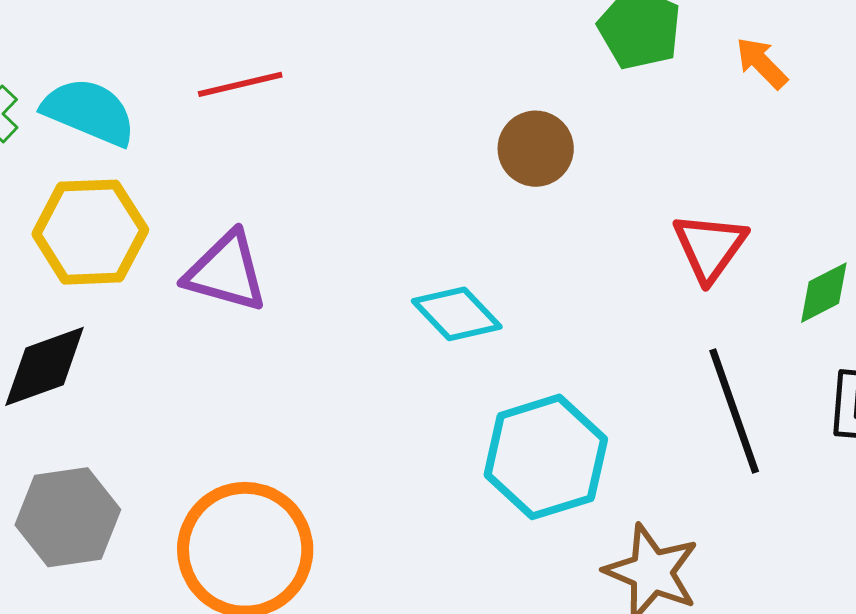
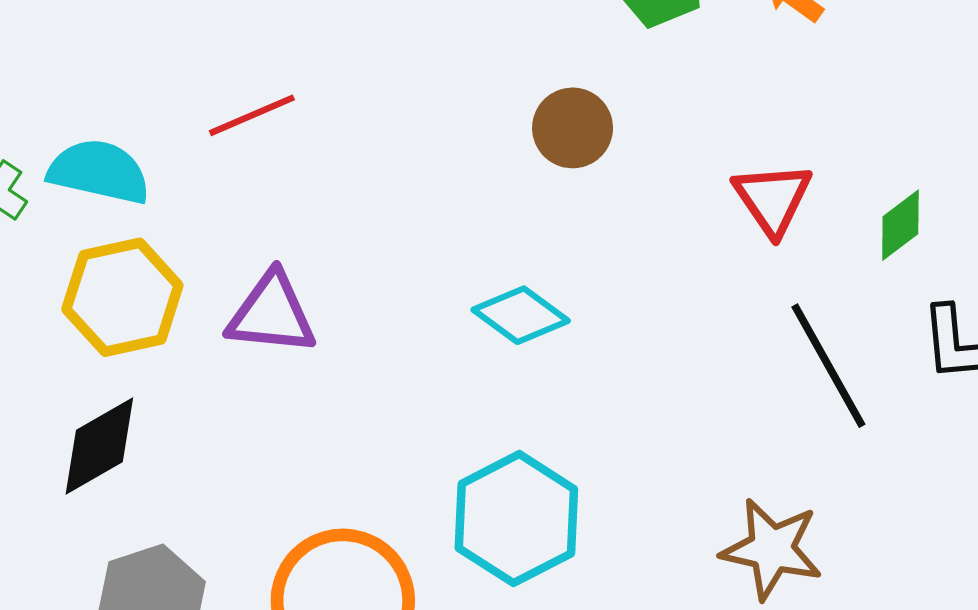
cyan hexagon: (546, 457) -> (516, 519), moved

